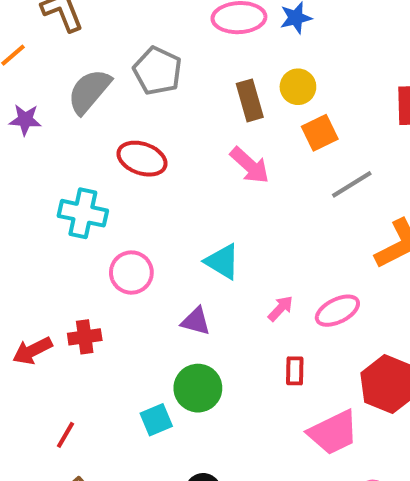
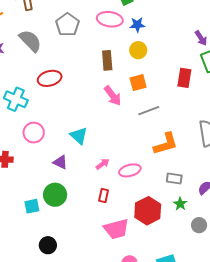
gray pentagon: (157, 71) -> (67, 25), moved
yellow circle: (298, 87) -> (138, 50), moved
gray semicircle: (89, 91) -> (30, 41), turned 85
red ellipse: (142, 159) -> (50, 78), turned -45
pink arrow: (250, 165) -> (113, 96), moved

